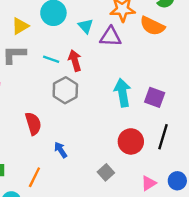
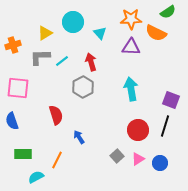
purple triangle: (111, 37) -> (131, 47), moved
cyan line: (51, 59) -> (62, 61), moved, turned -56
purple square: (155, 97) -> (171, 100), moved
blue circle: (177, 181) -> (160, 163), moved
pink triangle: (149, 183) -> (138, 159), moved

